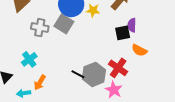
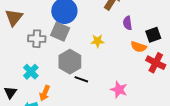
yellow star: (93, 10) -> (98, 41), moved
black square: (123, 33) -> (153, 35), moved
red cross: (118, 68) -> (156, 63), moved
gray hexagon: (94, 74) -> (70, 62), moved

